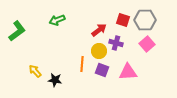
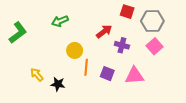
red square: (123, 20) -> (127, 12), moved
yellow circle: (99, 51) -> (75, 50), moved

